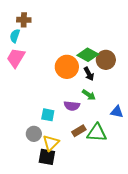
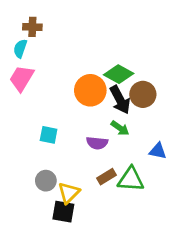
brown circle: (106, 60) -> (143, 94), moved
black arrow: (89, 74) -> (120, 100), size x1.5
cyan square: (48, 115) -> (49, 135), moved

